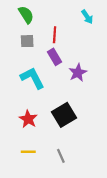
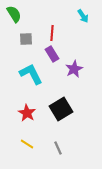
green semicircle: (26, 15) -> (14, 14), moved
yellow line: (28, 152) -> (27, 144), turned 32

